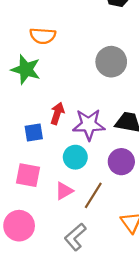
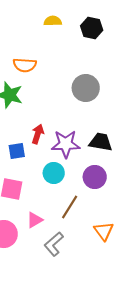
pink triangle: (64, 191) -> (35, 220), moved

